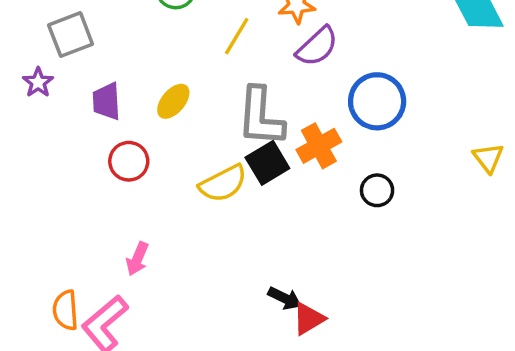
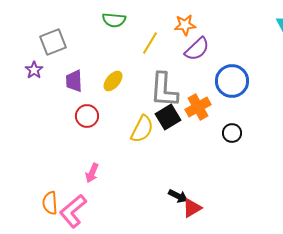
yellow semicircle: (223, 183) -> (142, 129), turned -36

